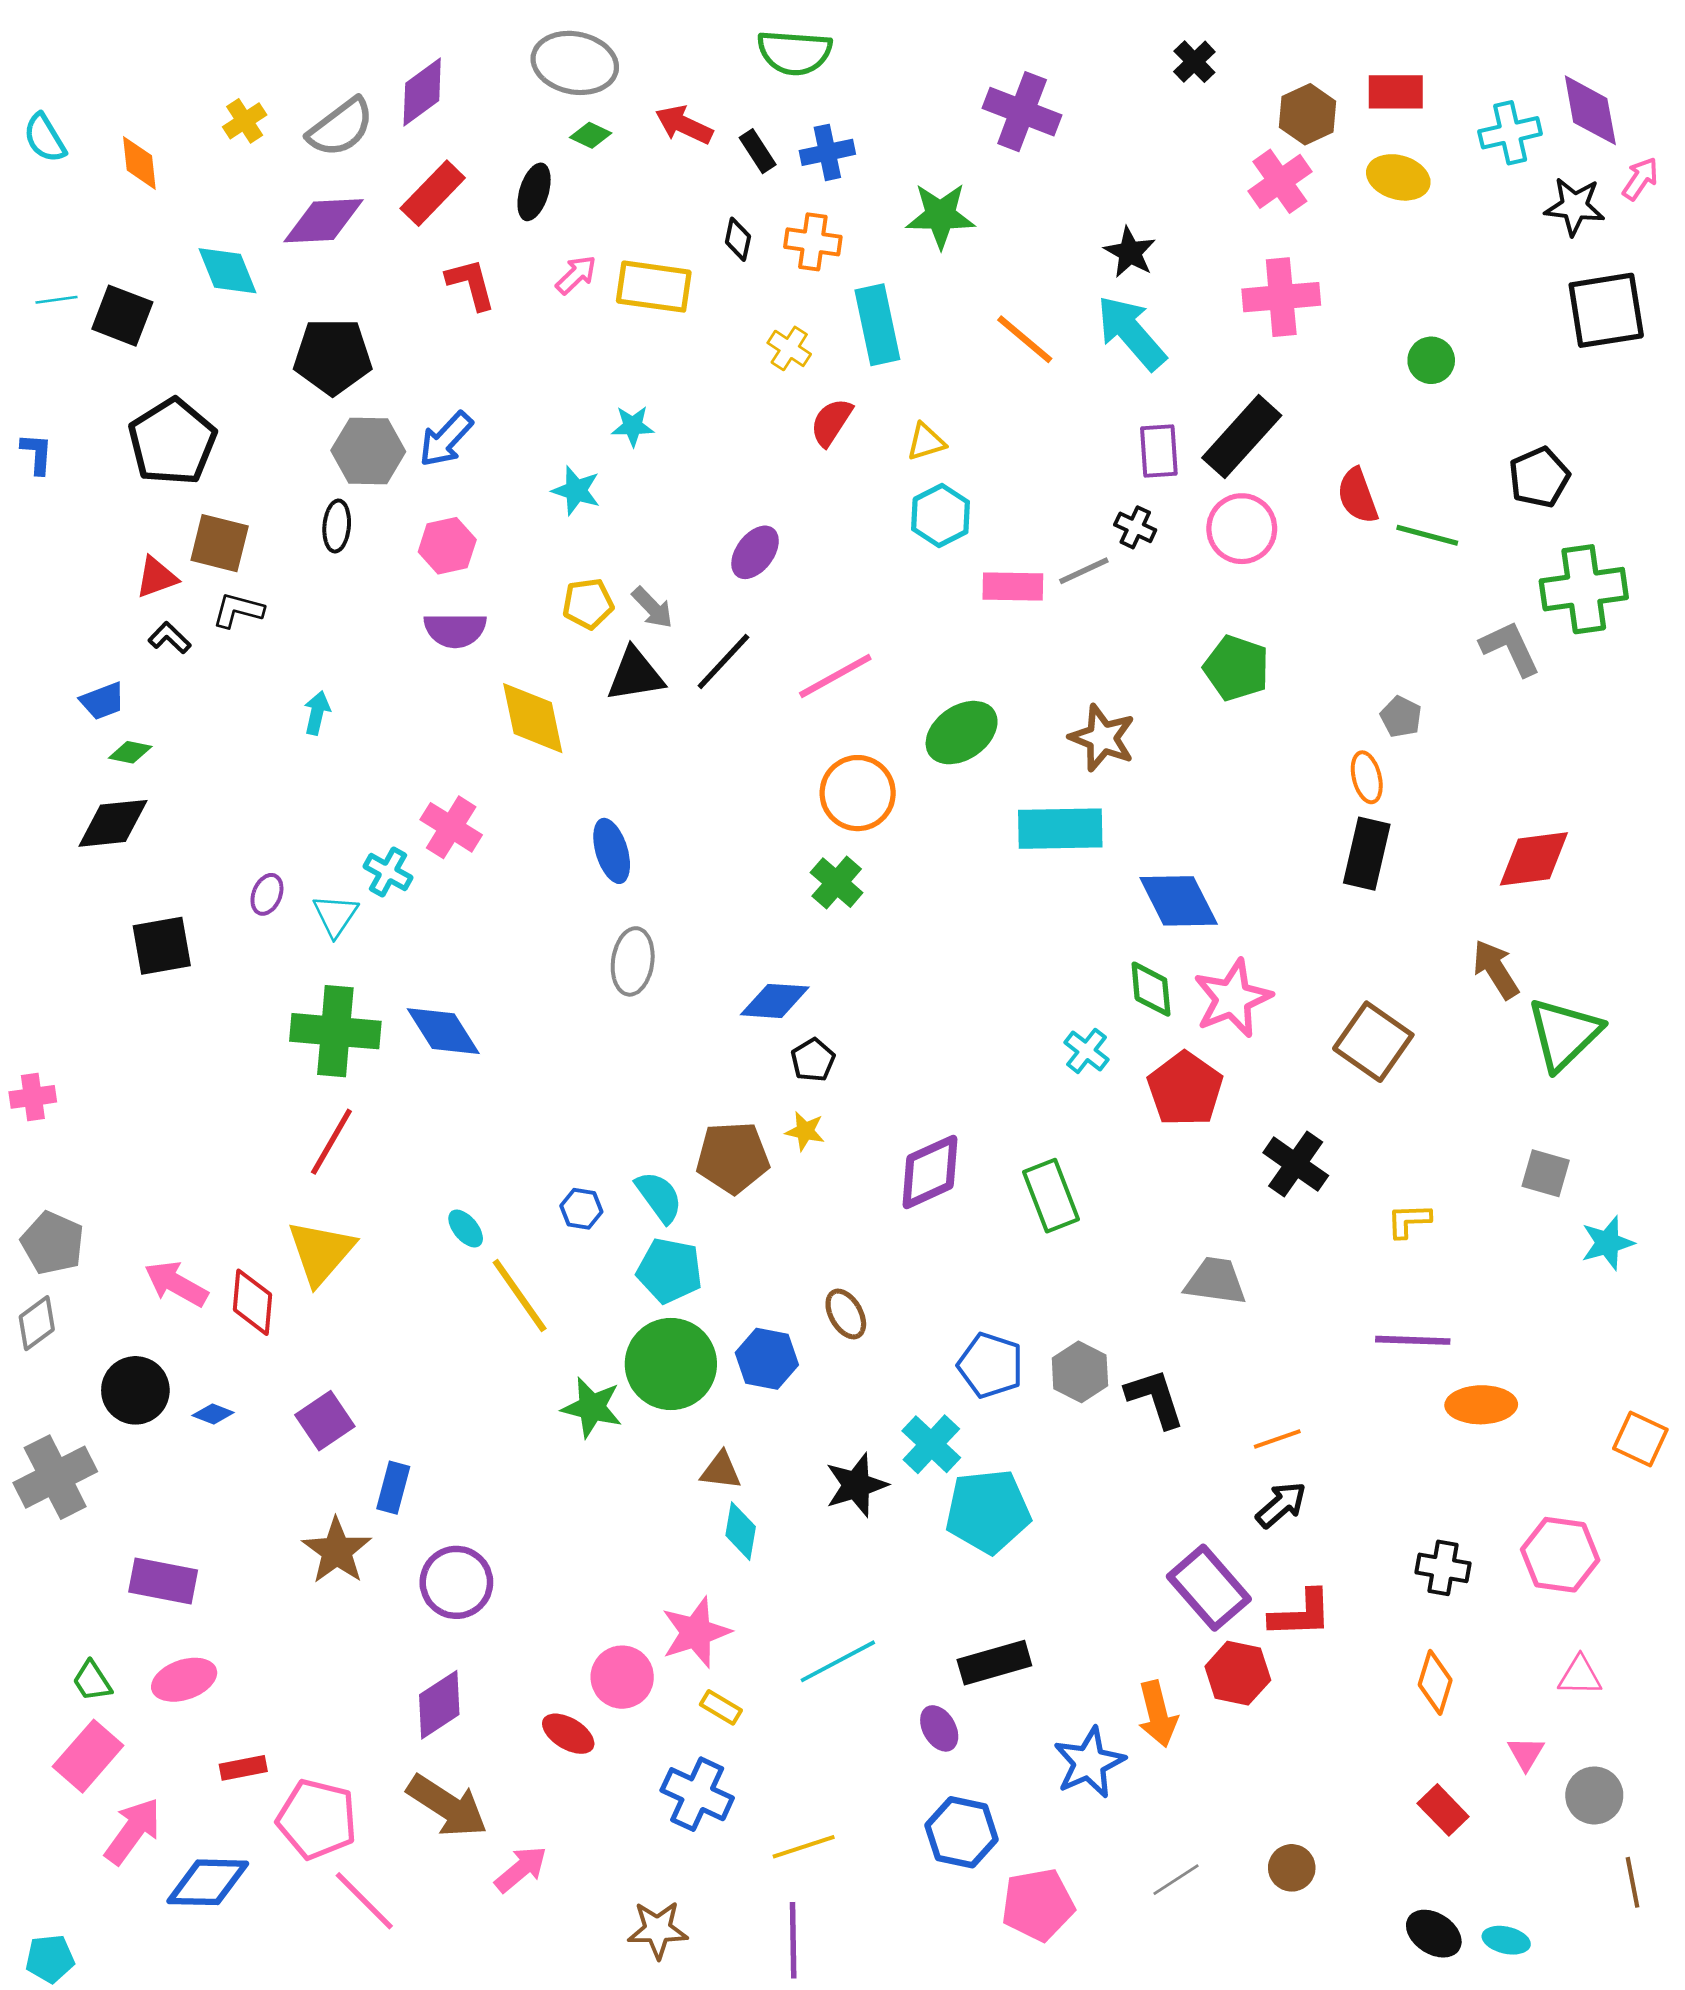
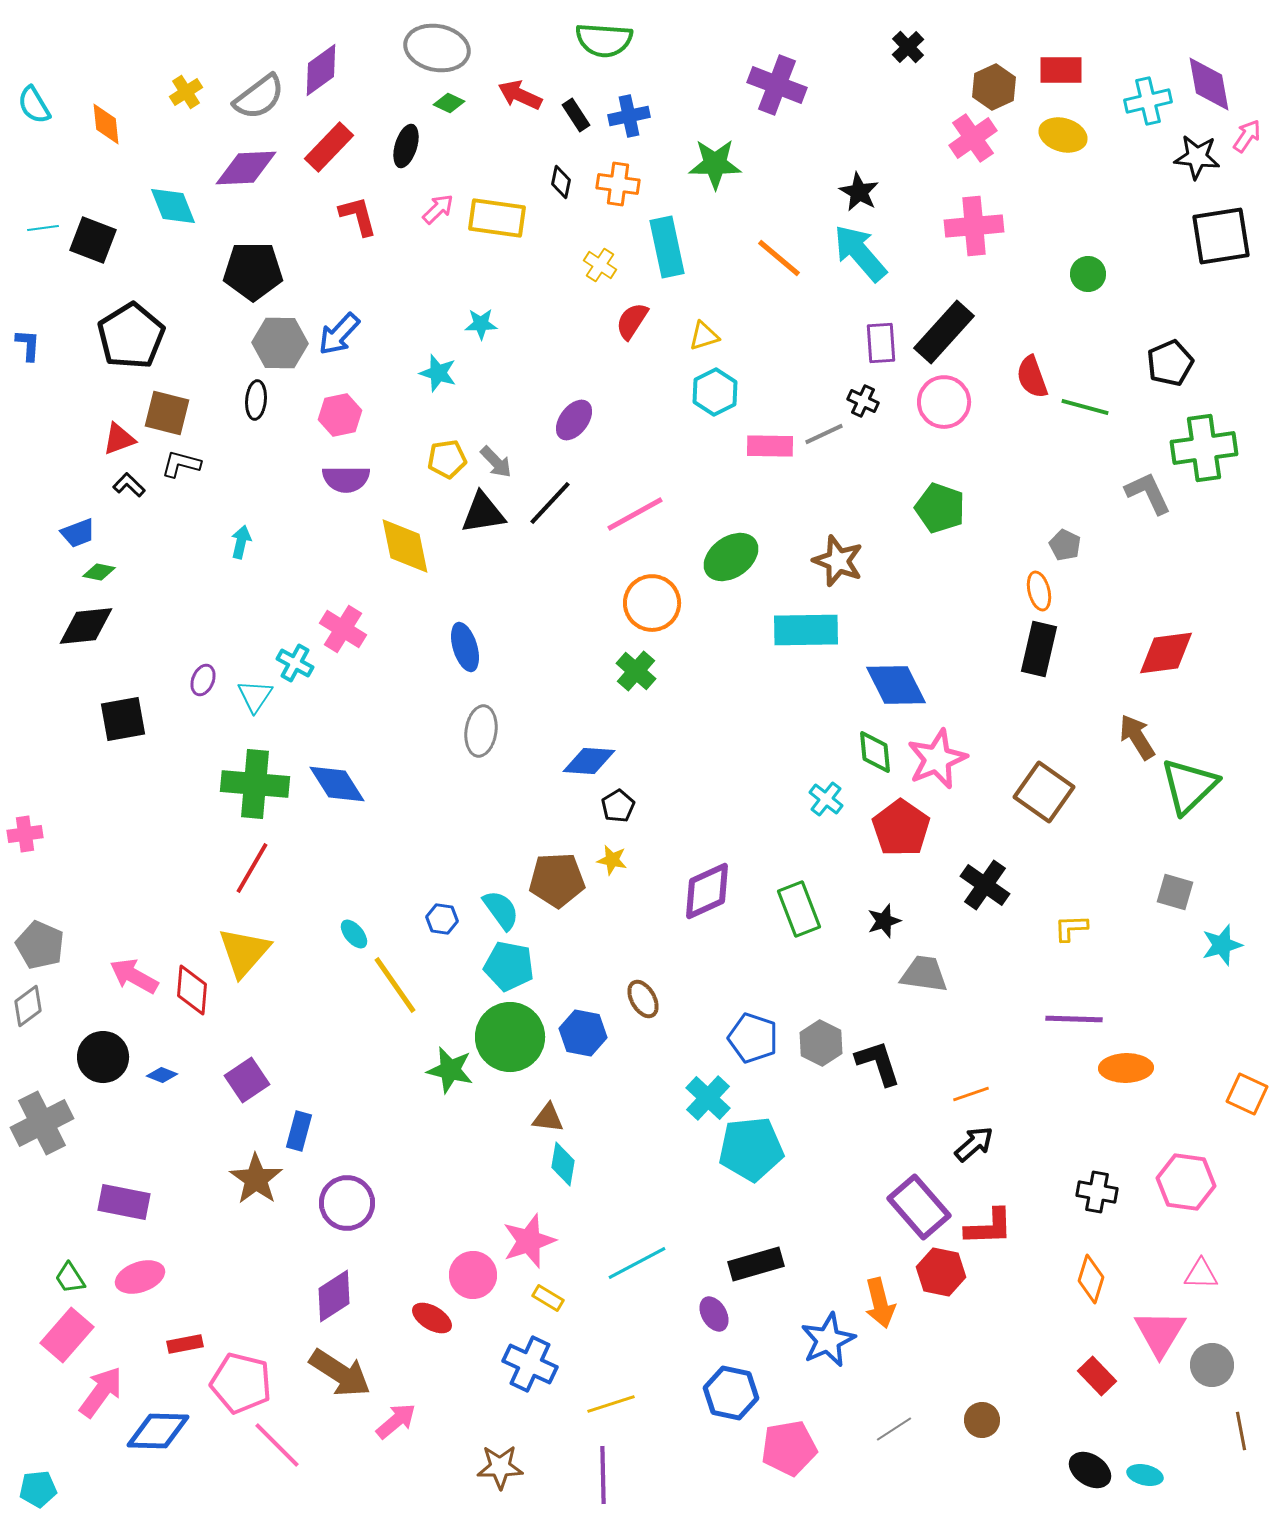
black star: (856, 1485) -> (884, 921), moved, size x0.7
pink triangle: (1526, 1753) -> (1160, 1333), size x1.8

